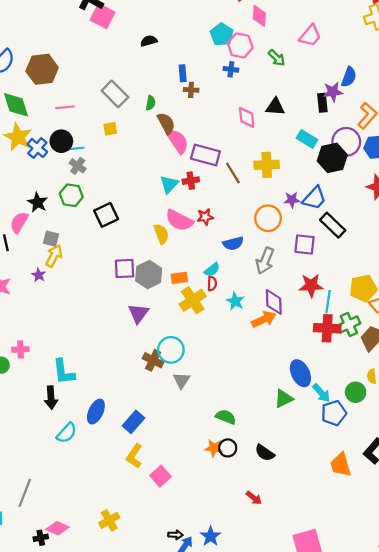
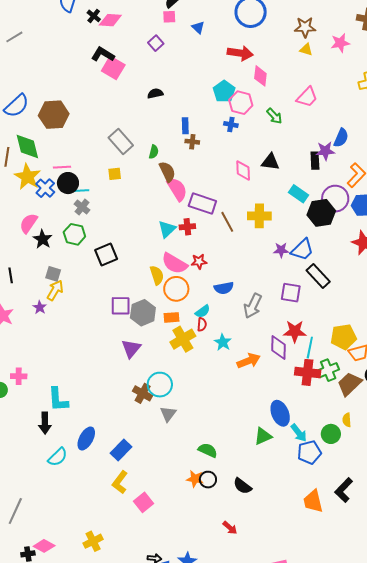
pink line: (65, 107) -> (62, 167), moved
orange circle: (268, 218) -> (176, 289), moved
pink semicircle: (19, 222) -> (28, 223), moved
purple diamond: (274, 302) -> (279, 348), moved

